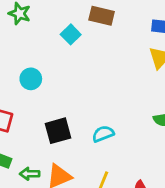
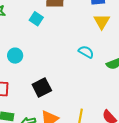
cyan semicircle: (103, 134) -> (86, 52), moved, turned 63

